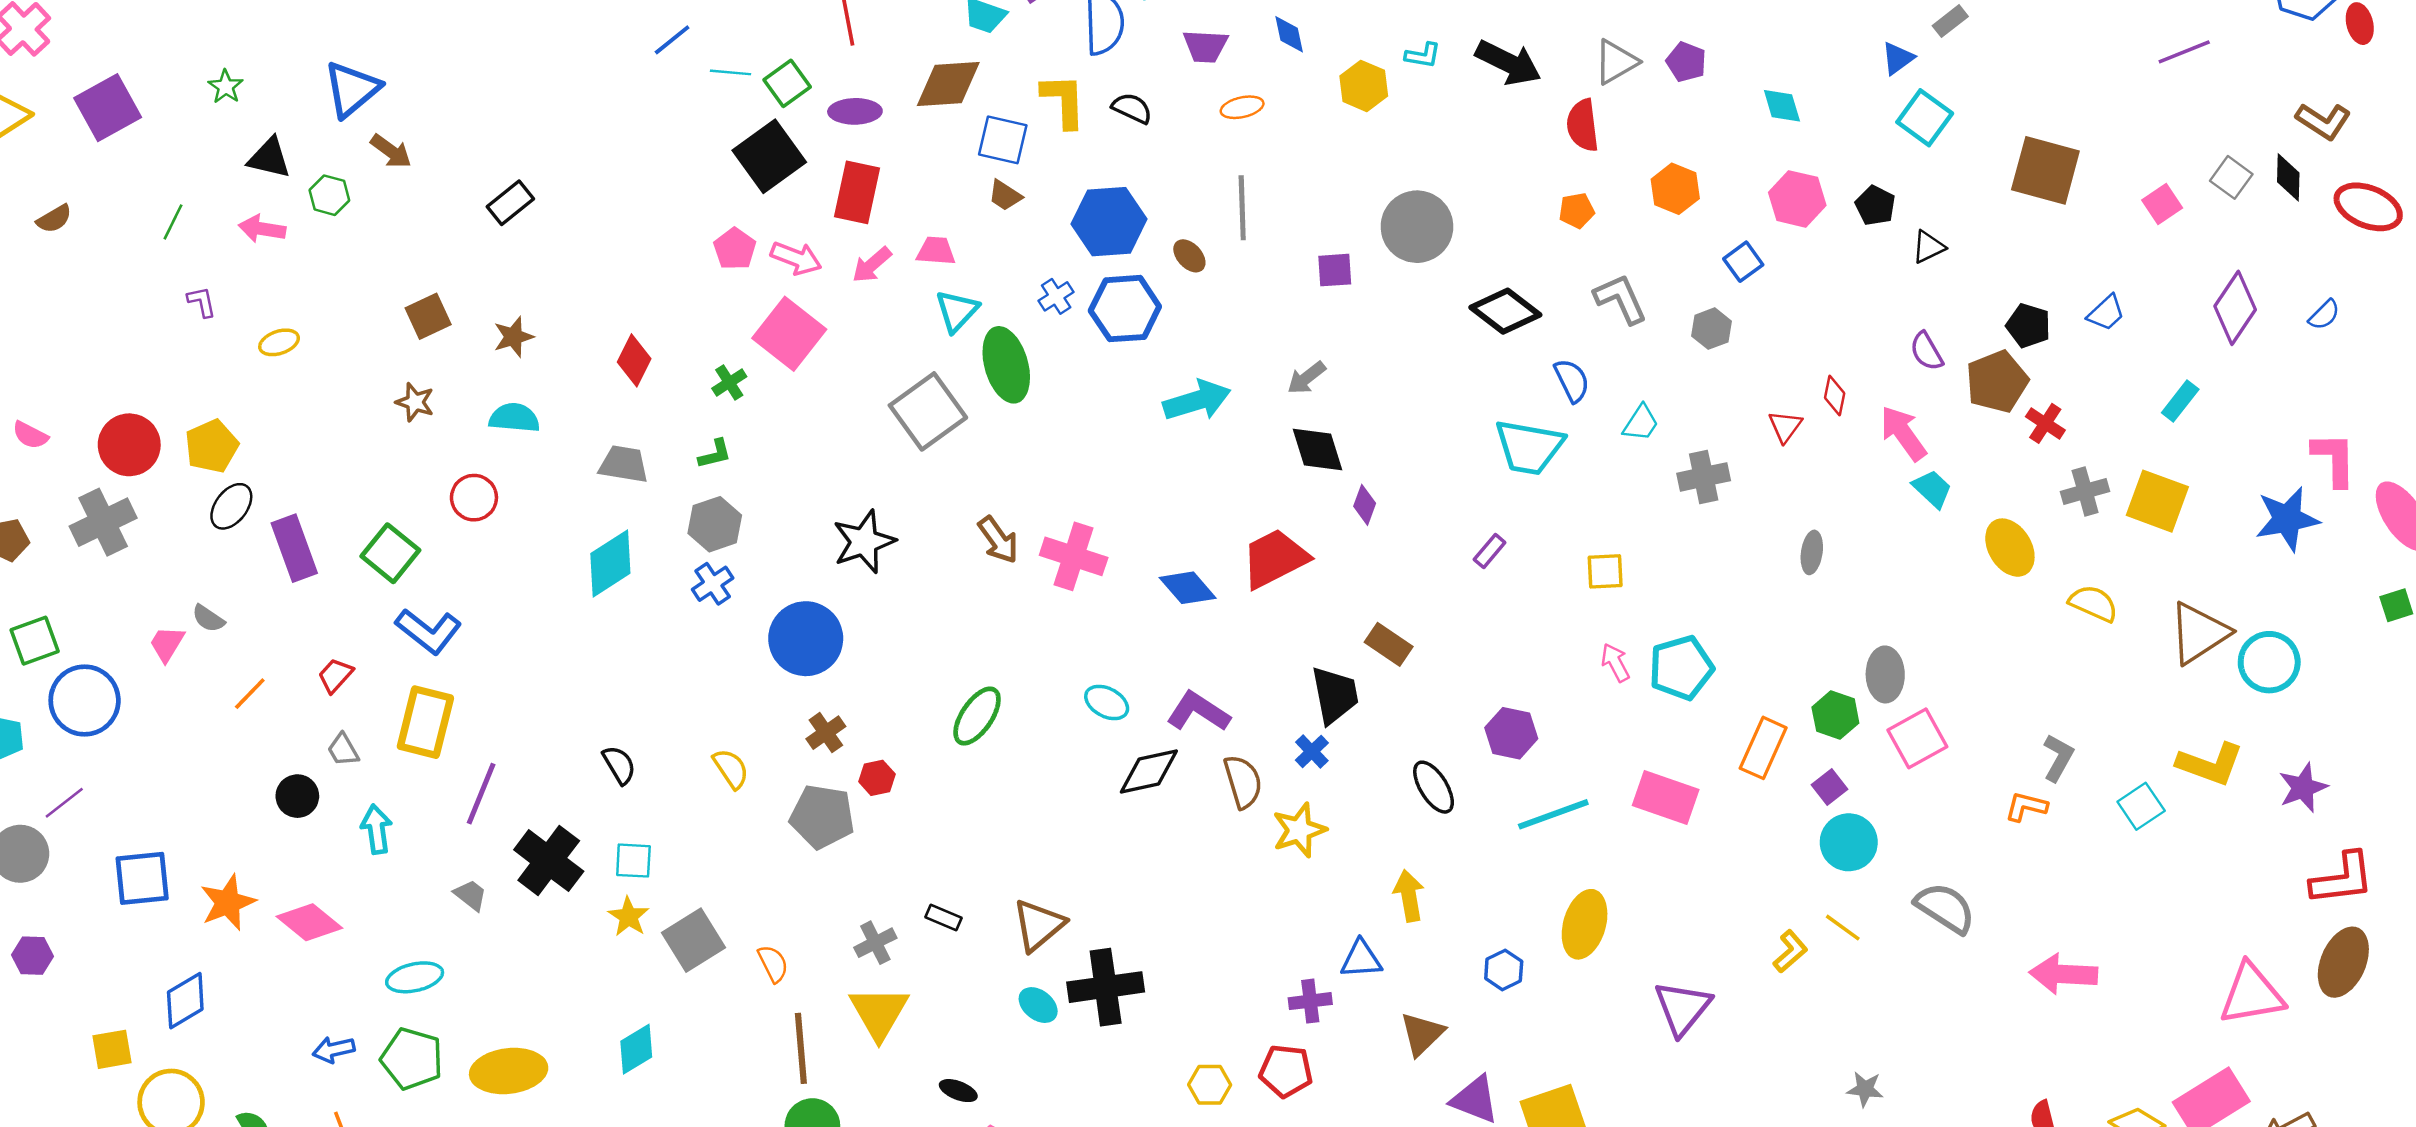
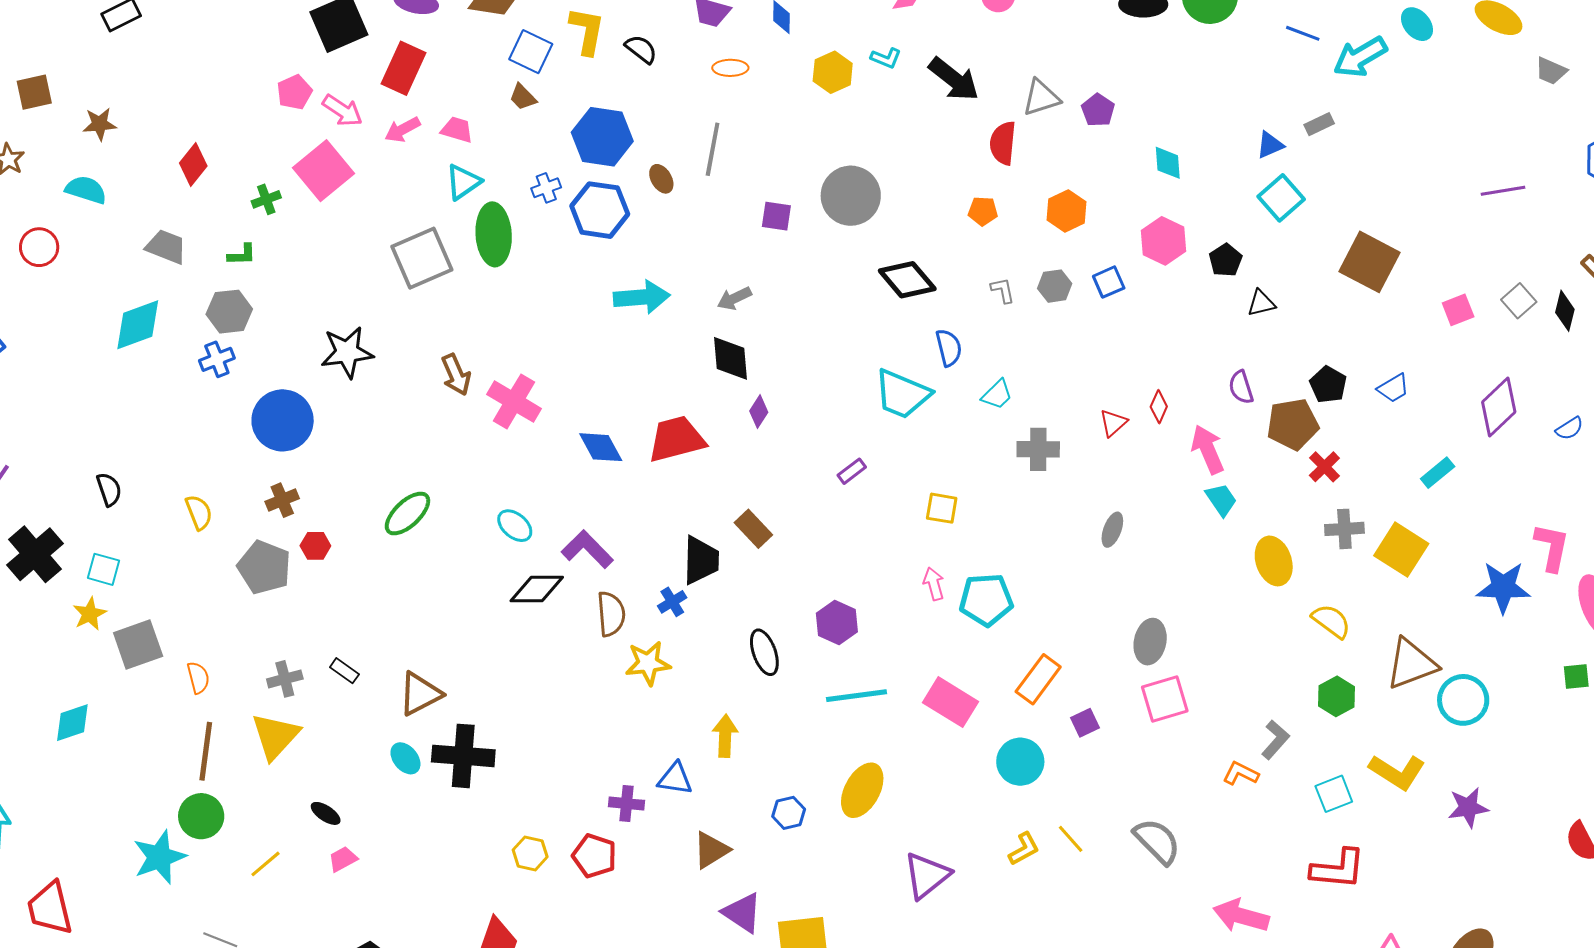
gray L-shape: (1621, 299) -> (1003, 290), size x0.6
gray hexagon: (1711, 329) -> (1055, 286), moved
green hexagon: (1835, 715) -> (1337, 696), moved
cyan circle: (1849, 842) -> (1020, 762), moved
red L-shape: (2342, 879) -> (1338, 869), moved

